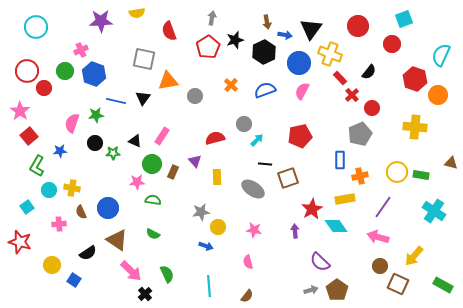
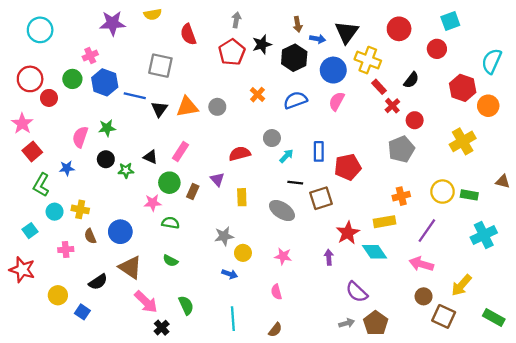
orange triangle: (168, 81) -> (187, 107), moved
blue line: (116, 101) -> (135, 96), moved
yellow cross: (415, 127) -> (463, 141), turned -35
red pentagon: (300, 136) -> (348, 167), moved
blue rectangle: (340, 160) -> (319, 151), moved
cyan cross: (434, 211) -> (484, 235), turned 30

